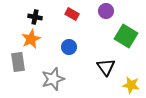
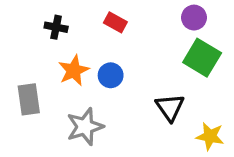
purple circle: (106, 11) -> (194, 18), moved
orange star: (31, 39) -> (74, 70), moved

